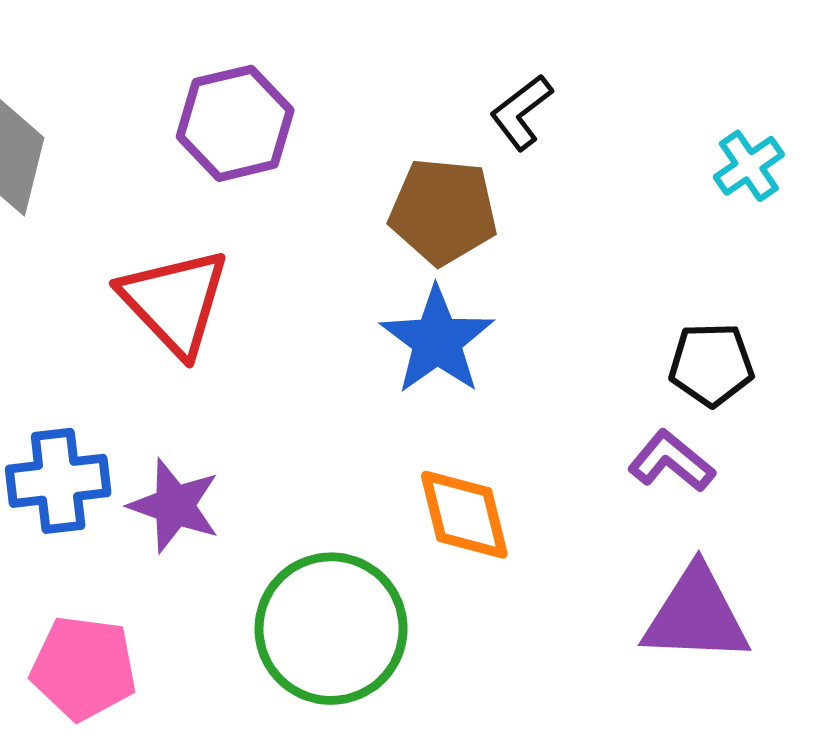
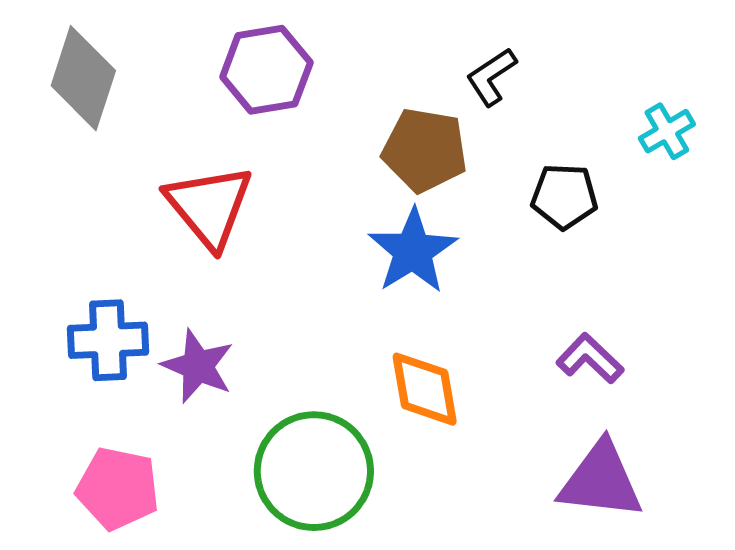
black pentagon: (711, 364) -> (564, 196), moved

